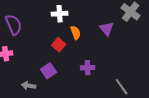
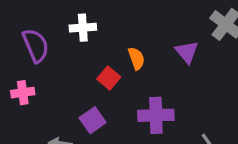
white cross: (60, 14) -> (83, 28), moved
purple cross: (88, 68) -> (156, 115), size x1.5

